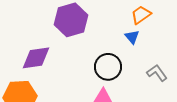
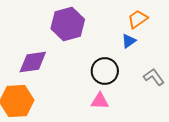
blue triangle: (132, 37) -> (129, 41), turned 35

